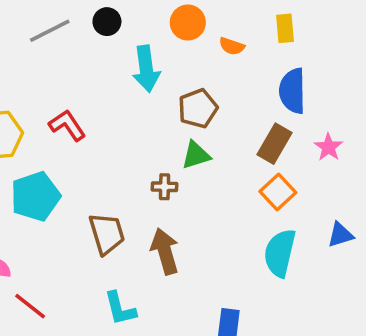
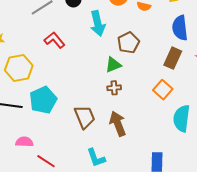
red L-shape: (67, 125) -> (54, 40), moved
green triangle: (196, 155) -> (113, 65), moved
orange square: (278, 192) -> (163, 90), moved

